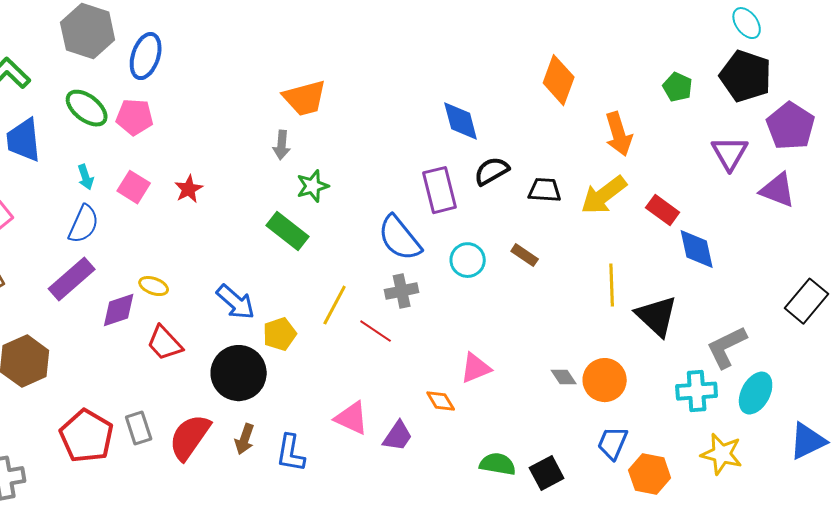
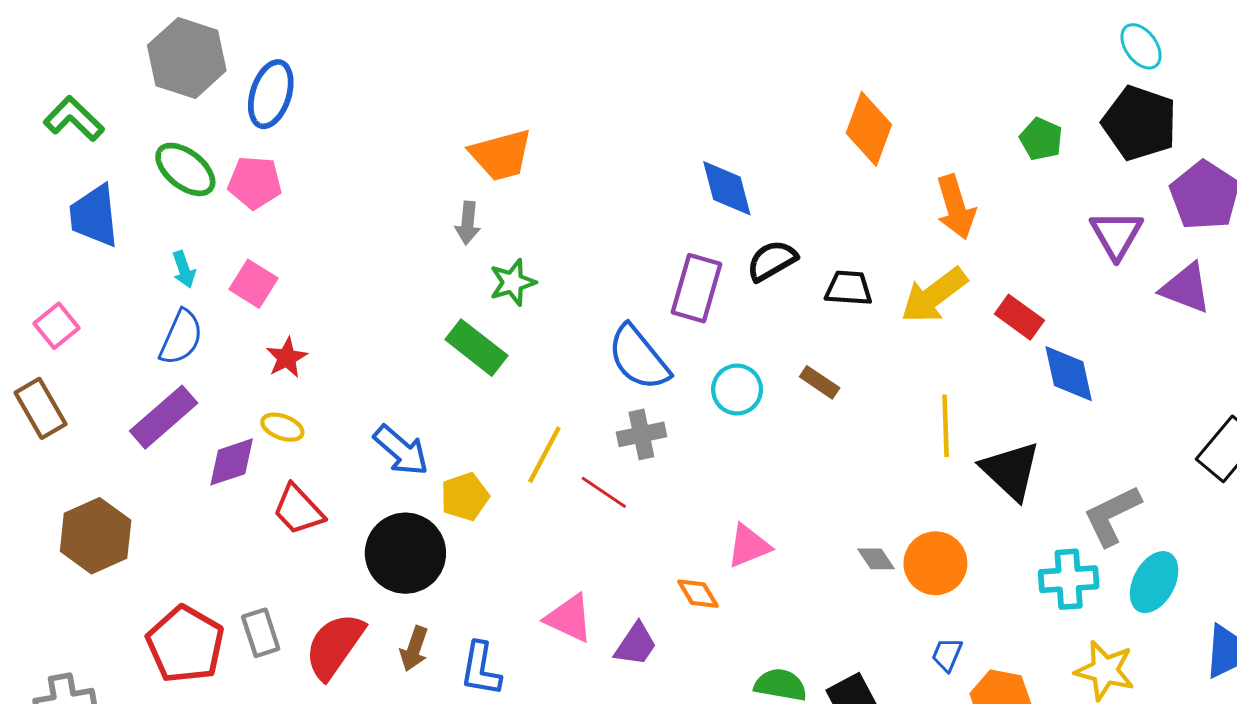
red star: (189, 189) -> (287, 358), moved
purple rectangle: (440, 190) -> (696, 288), turned 30
blue trapezoid: (613, 443) -> (947, 655), size x0.7

